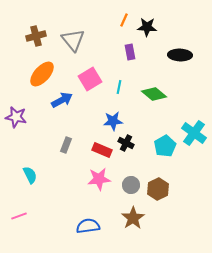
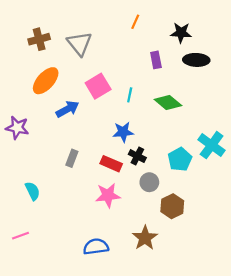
black star: (147, 27) -> (181, 33), moved
purple rectangle: (130, 52) -> (156, 60), moved
gray circle: (131, 185) -> (149, 182), moved

